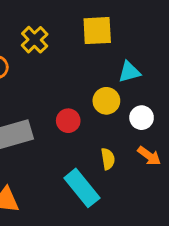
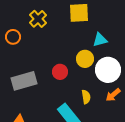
white circle: (142, 118) -> (108, 70), size x1.6
orange arrow: (149, 156) -> (113, 95), turned 105

